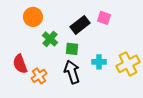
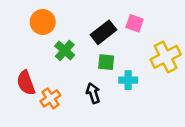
green square: (72, 49) -> (106, 62), moved
yellow cross: (128, 64) -> (166, 57), moved
black arrow: (72, 72) -> (93, 93), size x0.7

